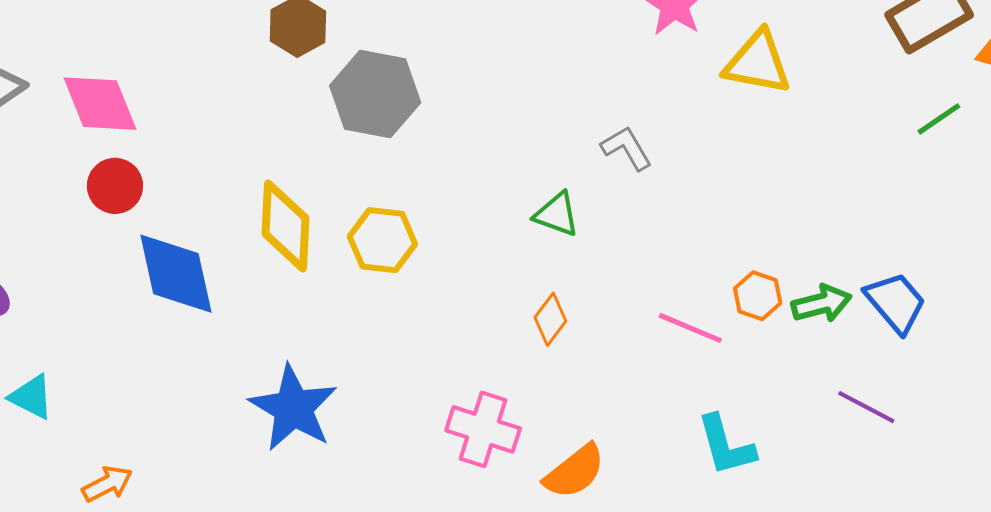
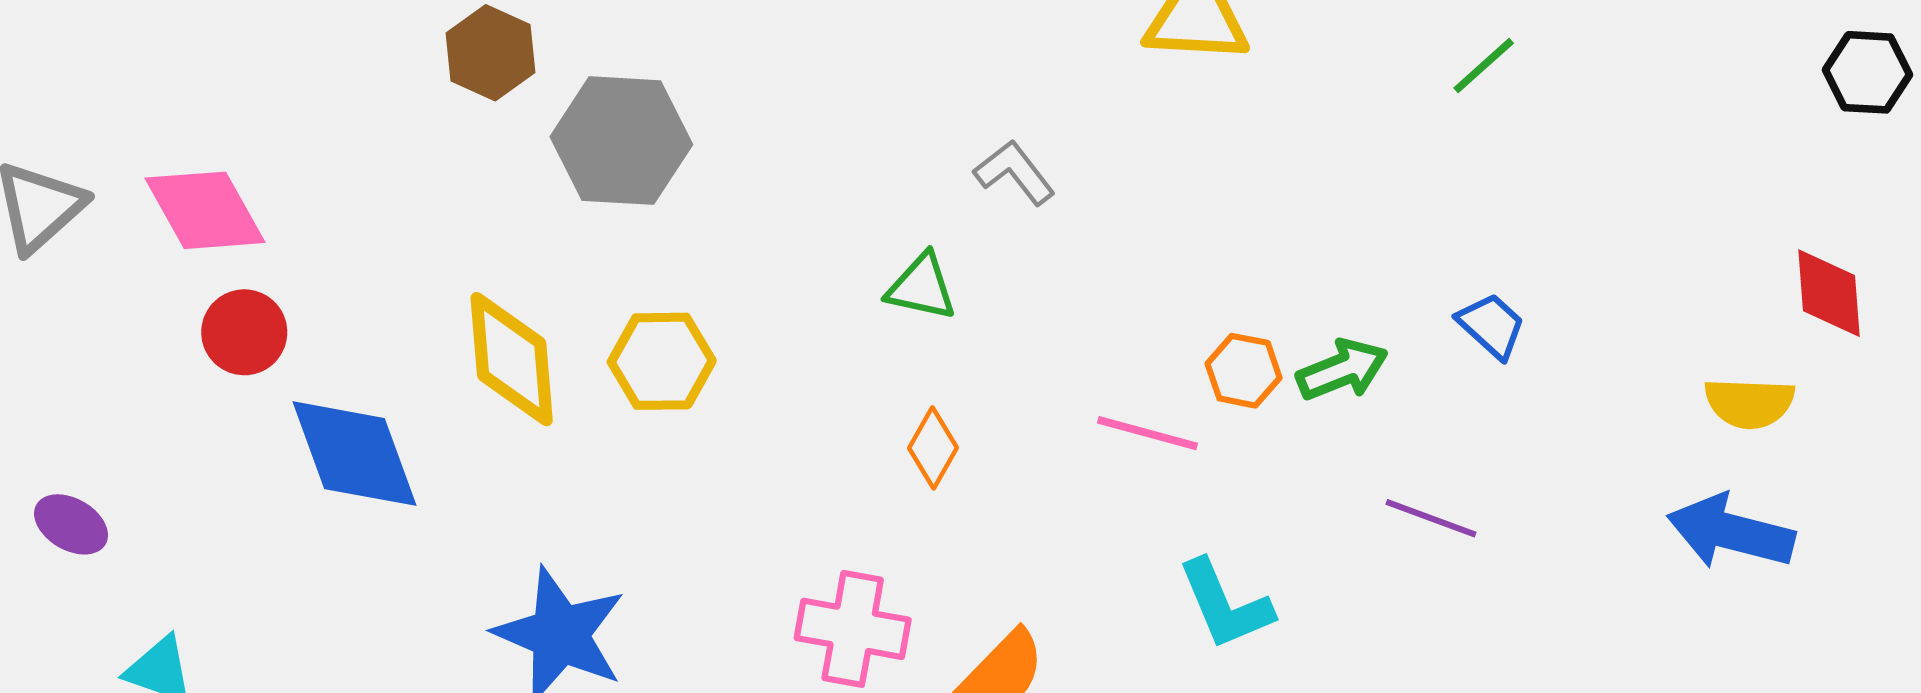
blue trapezoid: (896, 302) -> (1491, 326), moved, size x0.7

